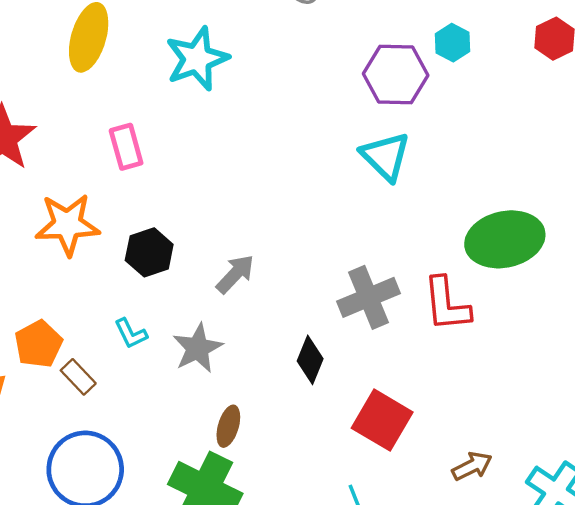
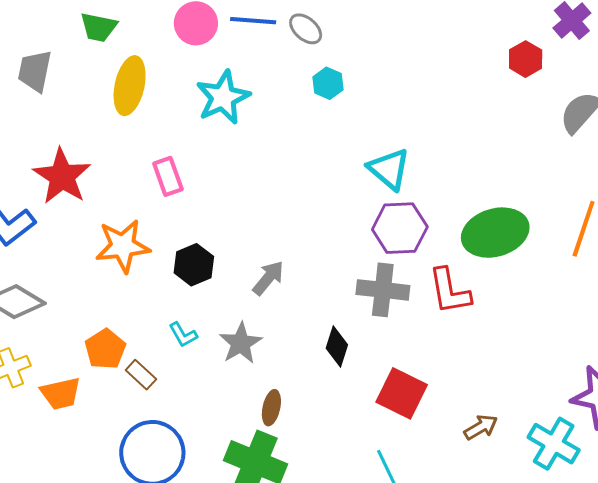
cyan hexagon: (452, 43) -> (328, 83), moved
purple hexagon: (396, 74) -> (400, 228), moved
gray cross: (369, 297) -> (383, 290), turned 33

